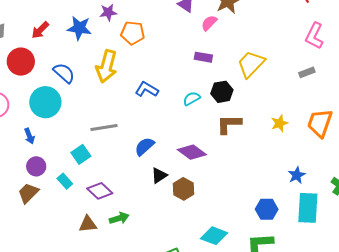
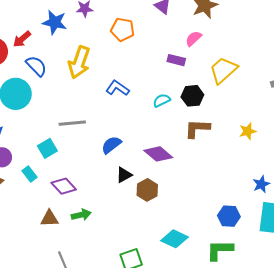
pink semicircle: (209, 23) -> (194, 38), moved
red arrow: (40, 30) -> (22, 39), moved
orange pentagon: (133, 33) -> (123, 30), moved

